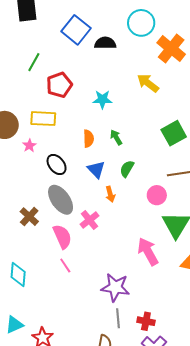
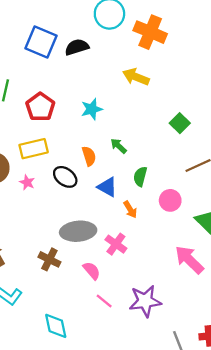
green square: (174, 133) -> (180, 123), size x0.7
black ellipse: (57, 165) -> (65, 177), moved
pink circle: (157, 195) -> (170, 200), moved
gray ellipse: (61, 200) -> (78, 231), turned -44
pink semicircle: (62, 237) -> (92, 271), size x0.7
purple star: (115, 287) -> (145, 301), moved

